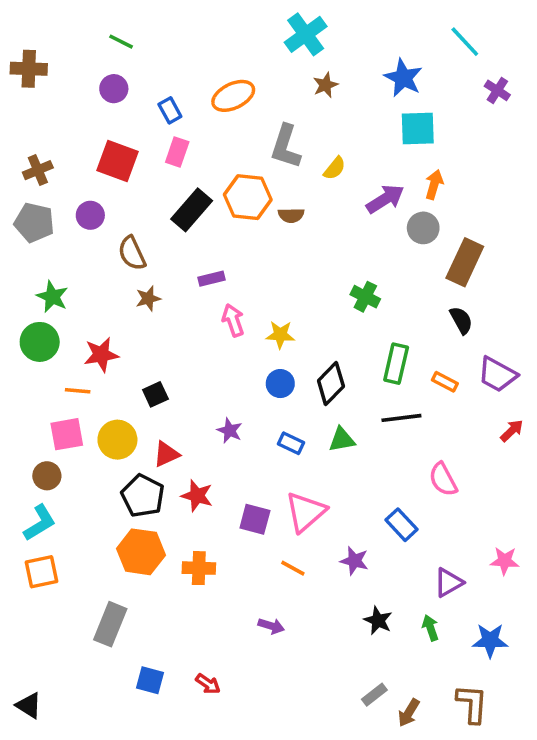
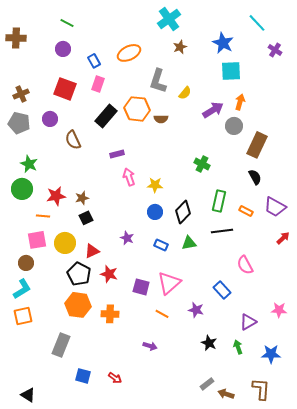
brown star: (148, 299) -> (82, 198), moved
black triangle: (29, 706) -> (28, 395), moved
brown arrow: (409, 713) -> (226, 394), turned 77

